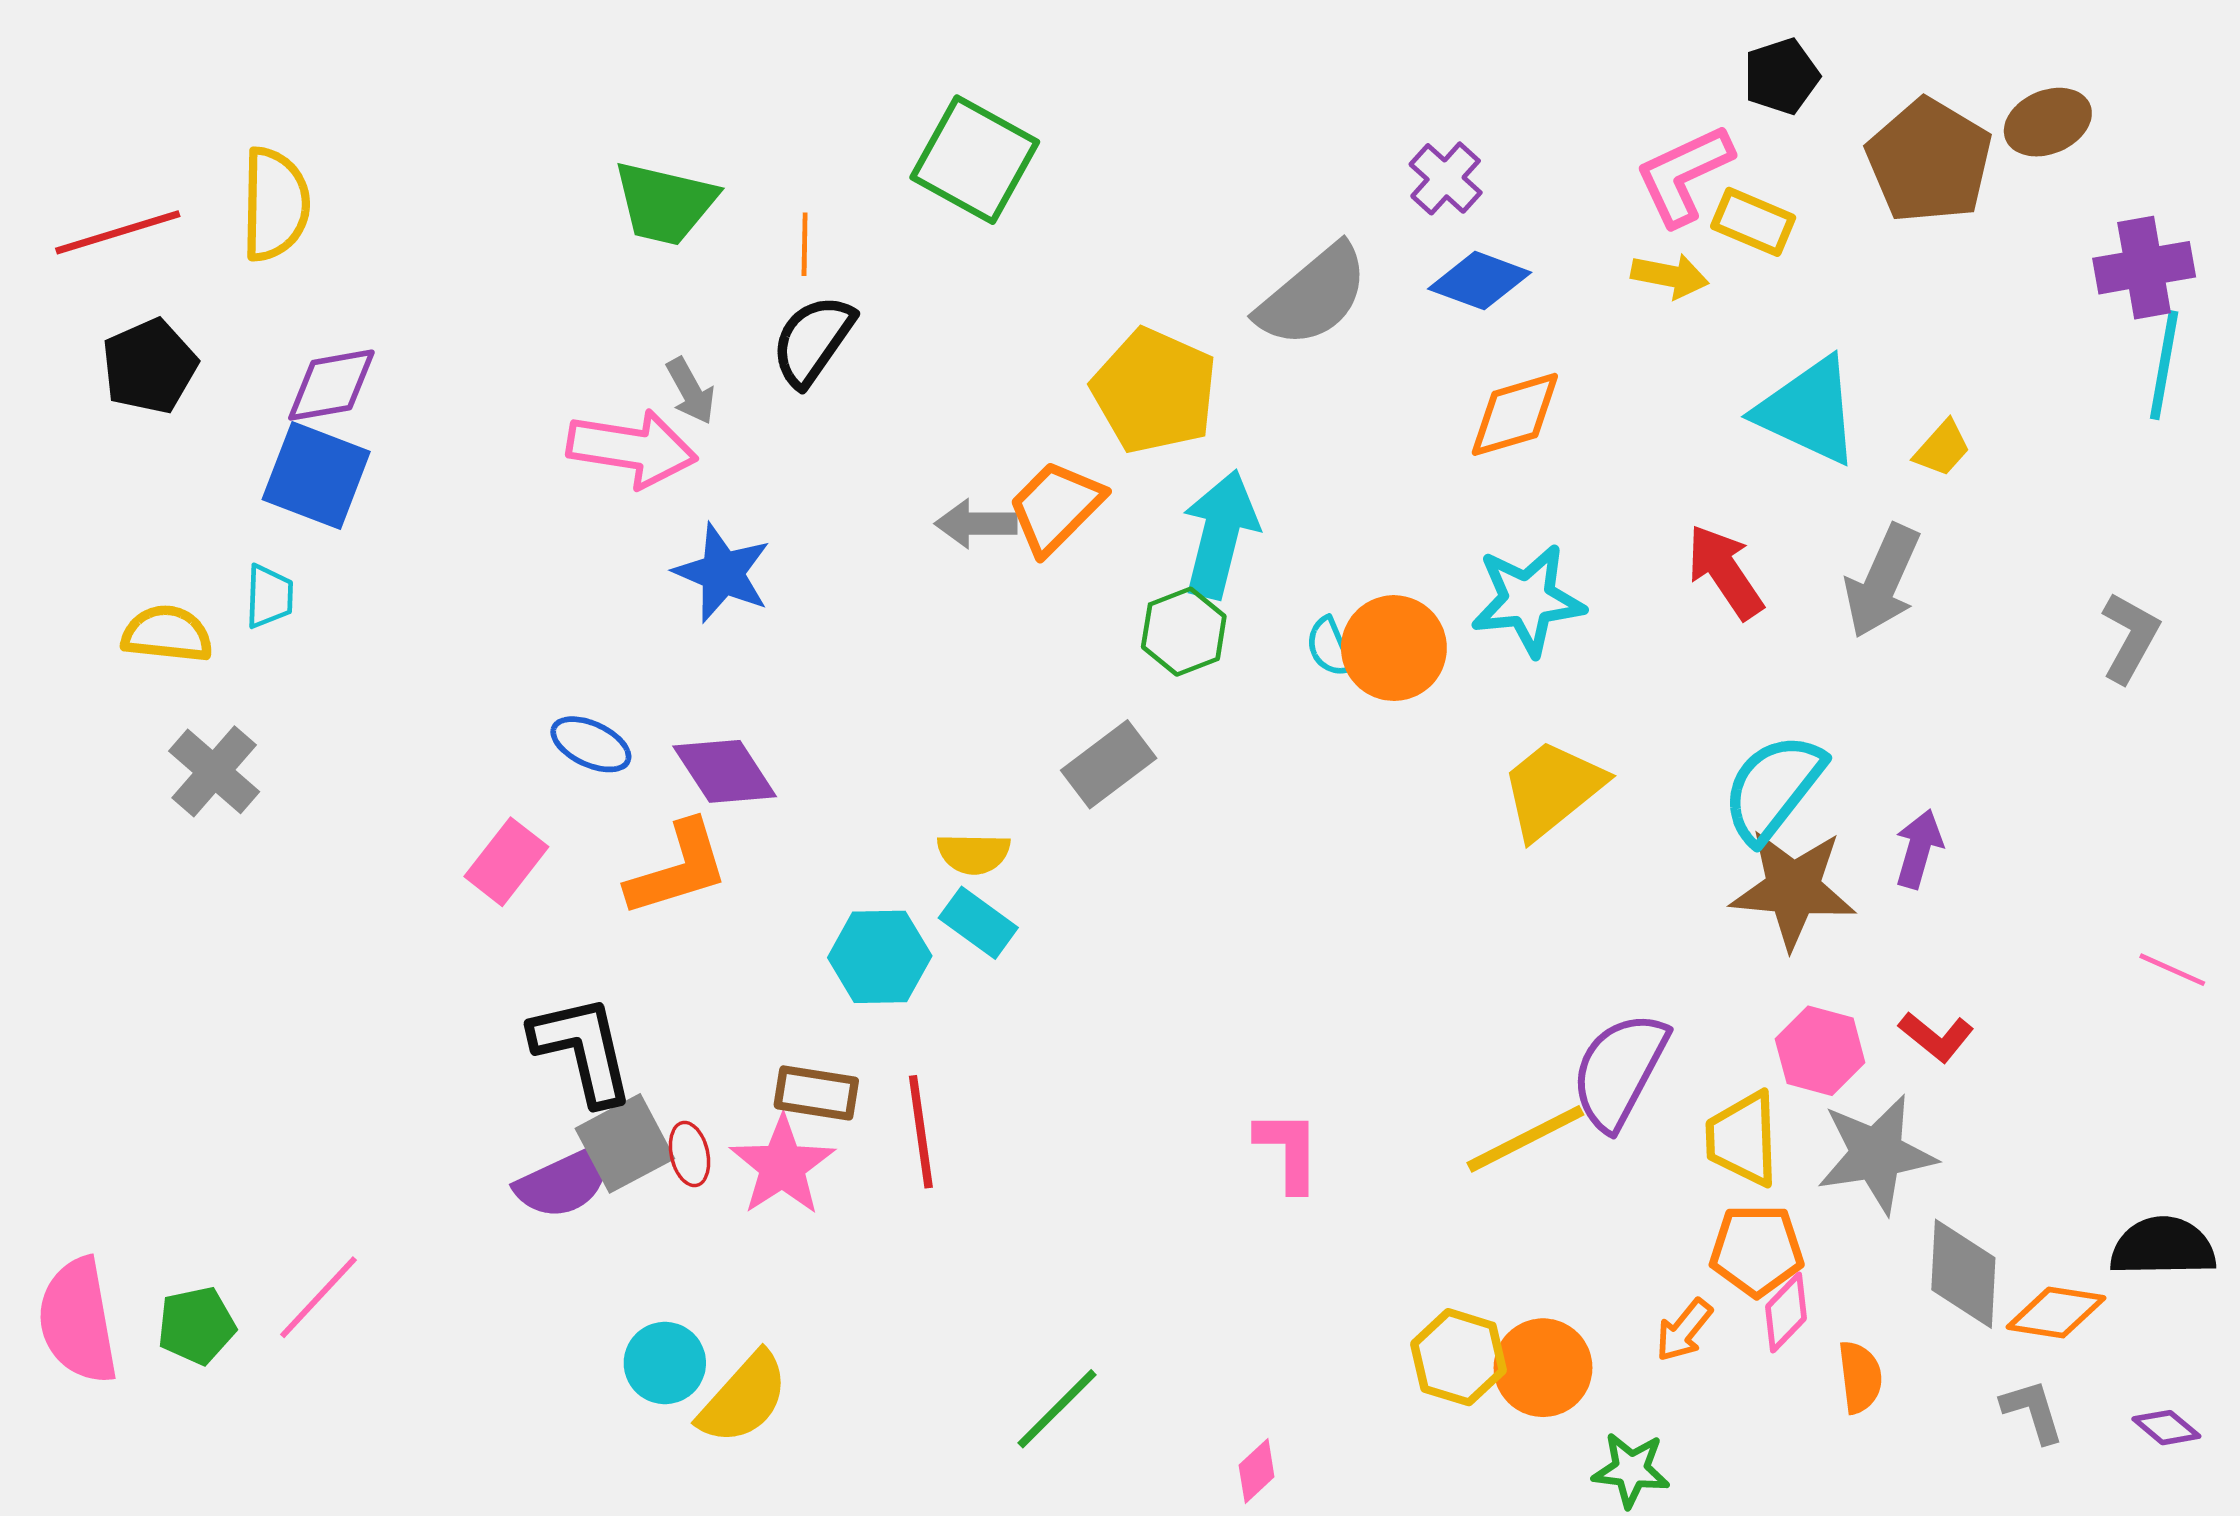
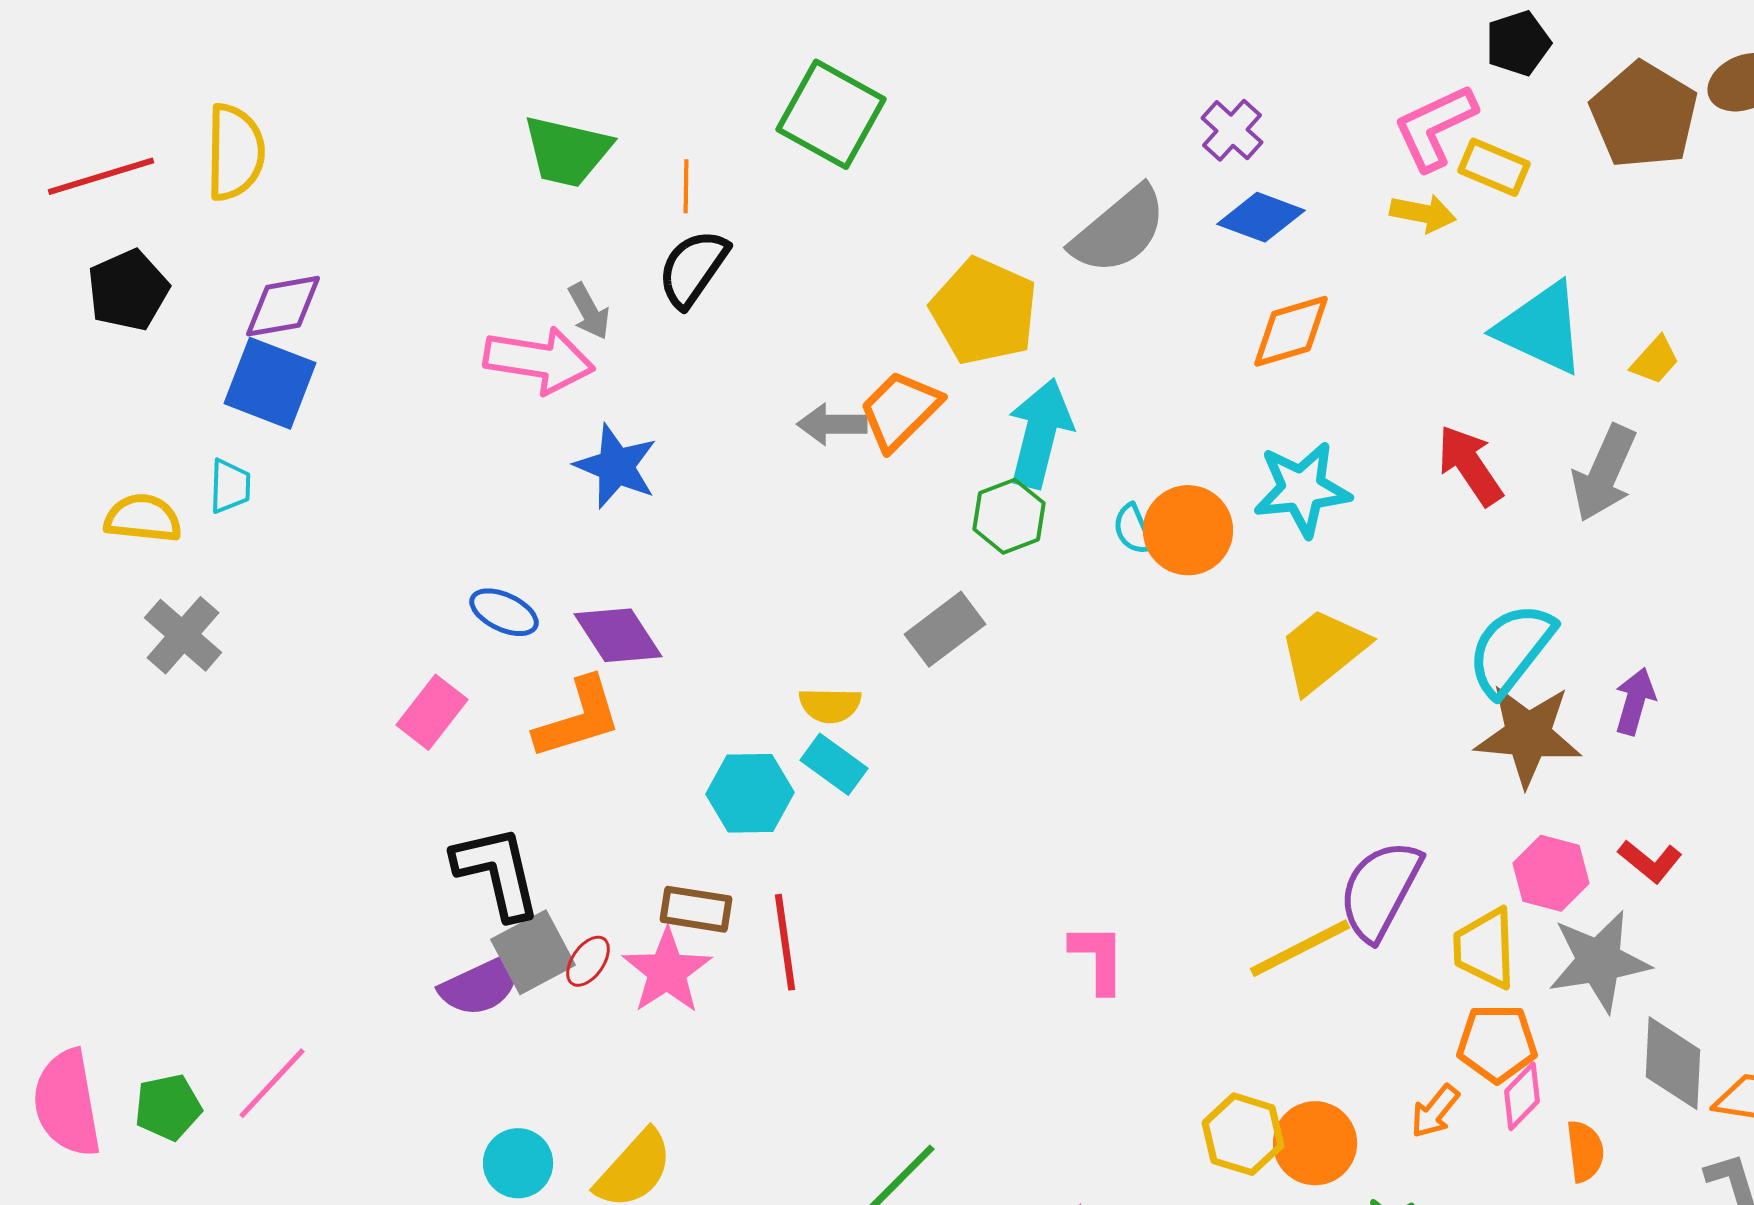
red ellipse: (690, 1154) -> (588, 961), turned 48
cyan circle: (665, 1363) -> (518, 1163), moved

